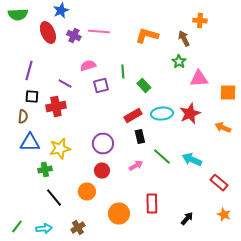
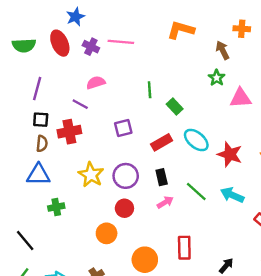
green semicircle: (18, 15) -> (24, 45), moved
orange L-shape: (147, 36) -> (181, 30), moved
pink semicircle: (88, 66) -> (96, 83), moved
purple square: (101, 86) -> (123, 128), moved
cyan ellipse: (162, 114) -> (196, 140), turned 45
red star: (190, 114) -> (230, 154), moved, turned -30
brown semicircle: (23, 117) -> (42, 144), moved
black rectangle: (140, 137) -> (162, 177), moved
yellow star: (60, 149) -> (91, 175), moved, turned -30
black line: (54, 198) -> (25, 241), moved

